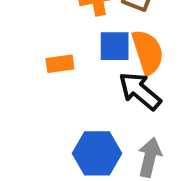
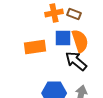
orange rectangle: (60, 64) -> (35, 47), size x1.5

